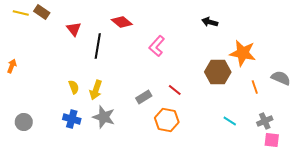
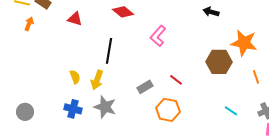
red triangle: (74, 29) -> (75, 19), turned -35
black line: (98, 46) -> (109, 51), moved
orange arrow: (12, 66) -> (29, 24), moved

